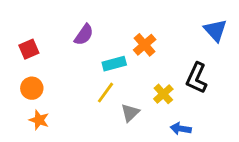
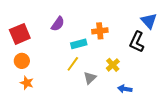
orange cross: (145, 45) -> (100, 31), turned 35
red square: (29, 49) -> (20, 34), size x1.5
black L-shape: (197, 78) -> (137, 42), moved

